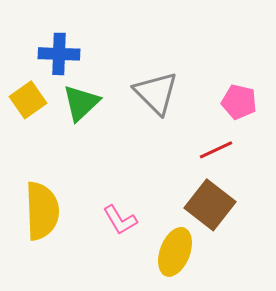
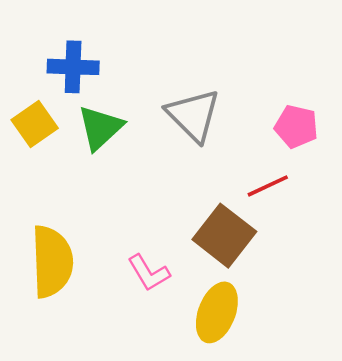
brown square: (210, 205) -> (224, 236), moved

